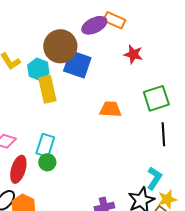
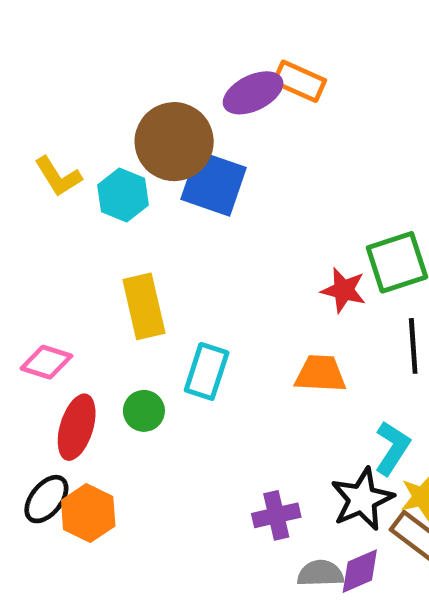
red star: (133, 54) -> (344, 290), moved
yellow rectangle: (47, 89) -> (144, 306), moved
orange trapezoid: (110, 109) -> (320, 374), moved
cyan rectangle: (45, 145) -> (207, 371), moved

